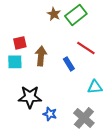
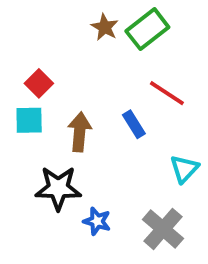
red square: (20, 43) -> (39, 83), turned -32
brown arrow: (41, 56) -> (80, 132), moved
cyan triangle: (95, 87) -> (184, 169), turned -42

